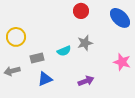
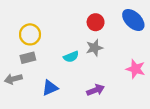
red circle: (81, 11) -> (96, 22), moved
yellow circle: (16, 37) -> (30, 34), moved
gray rectangle: (37, 58) -> (28, 58), moved

